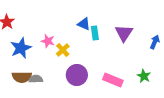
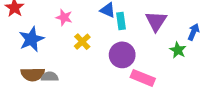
pink star: (48, 41) -> (64, 17), moved
purple circle: (77, 75) -> (122, 55), moved
green star: (144, 76) -> (178, 50), moved

